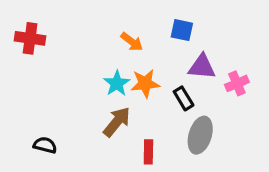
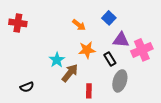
blue square: (182, 30) -> (109, 18), turned 32
cyan star: (117, 83) -> (57, 60), moved
pink cross: (237, 83) -> (142, 50), size x1.5
black semicircle: (45, 145) -> (27, 87), turned 144

